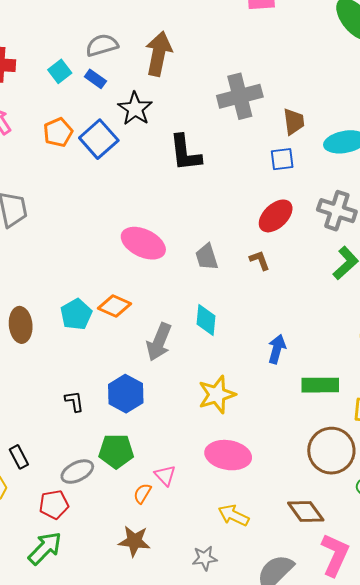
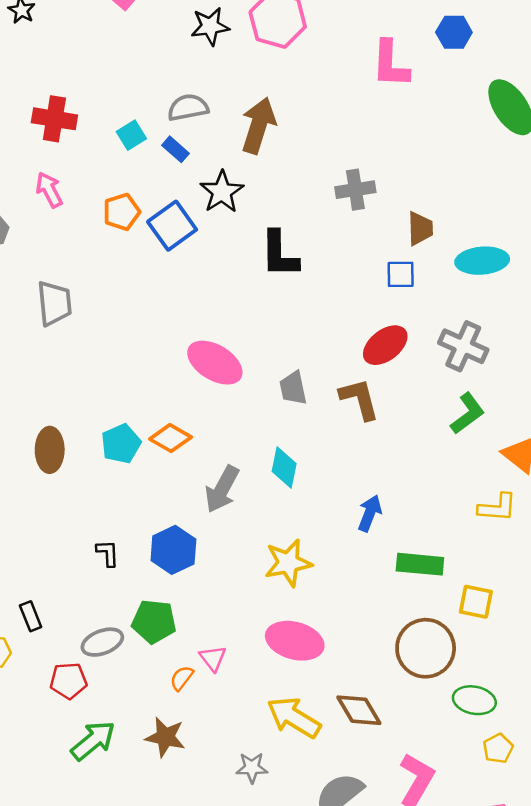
gray cross: (240, 96) -> (355, 190), size x0.7
brown L-shape: (260, 260) -> (359, 399), size x1.6
brown diamond: (306, 512) -> (359, 710), moved
yellow arrow: (234, 515) -> (294, 717), size x1.4
green arrow: (45, 548) -> (93, 741), moved

